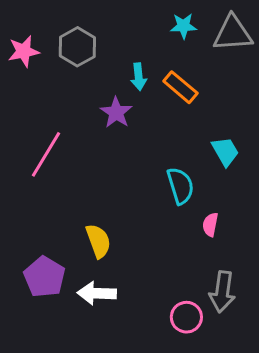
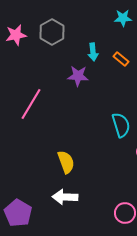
orange rectangle: (180, 87) -> (121, 59), size x0.7
purple star: (116, 113) -> (78, 76), turned -30
purple pentagon: (45, 277) -> (18, 213), moved

